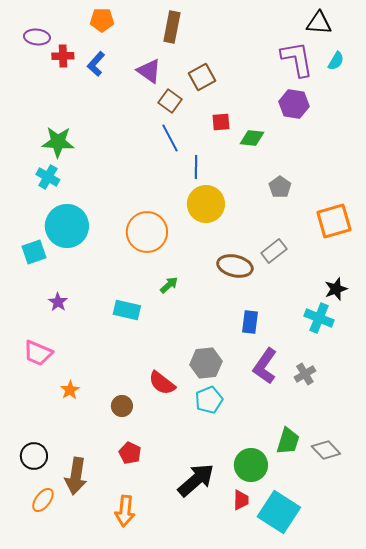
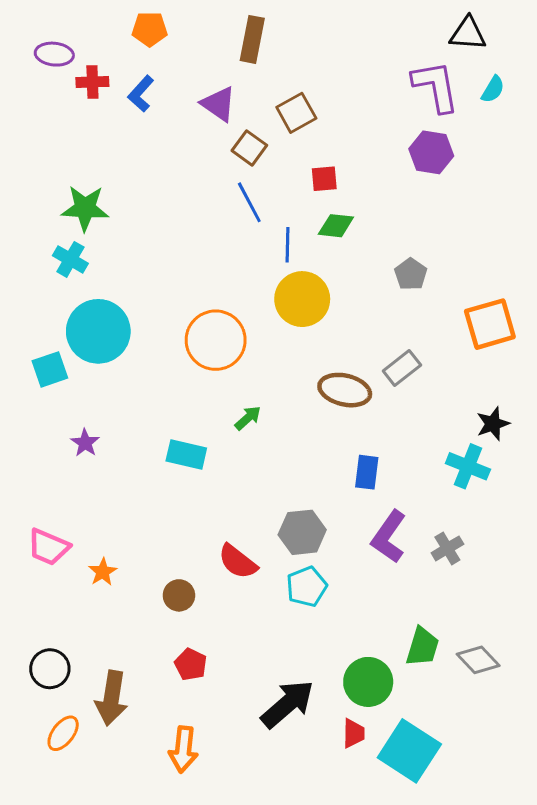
green diamond: (252, 138) -> (336, 226), moved
pink trapezoid: (38, 353) -> (48, 547), moved

